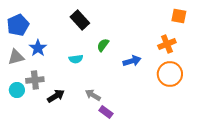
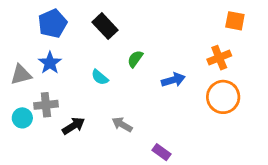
blue pentagon: (18, 25) -> (53, 23), moved
cyan semicircle: (76, 59) -> (100, 77), turned 48
purple rectangle: (106, 112) -> (161, 152), moved

